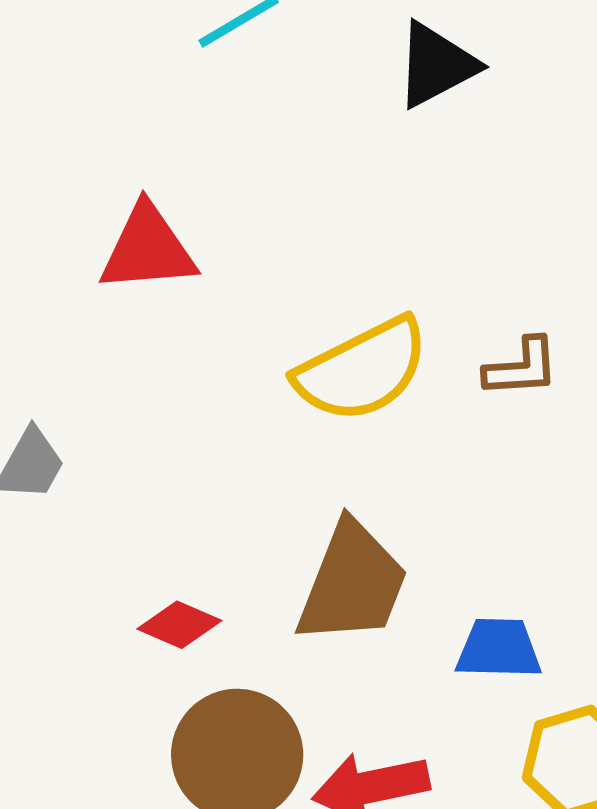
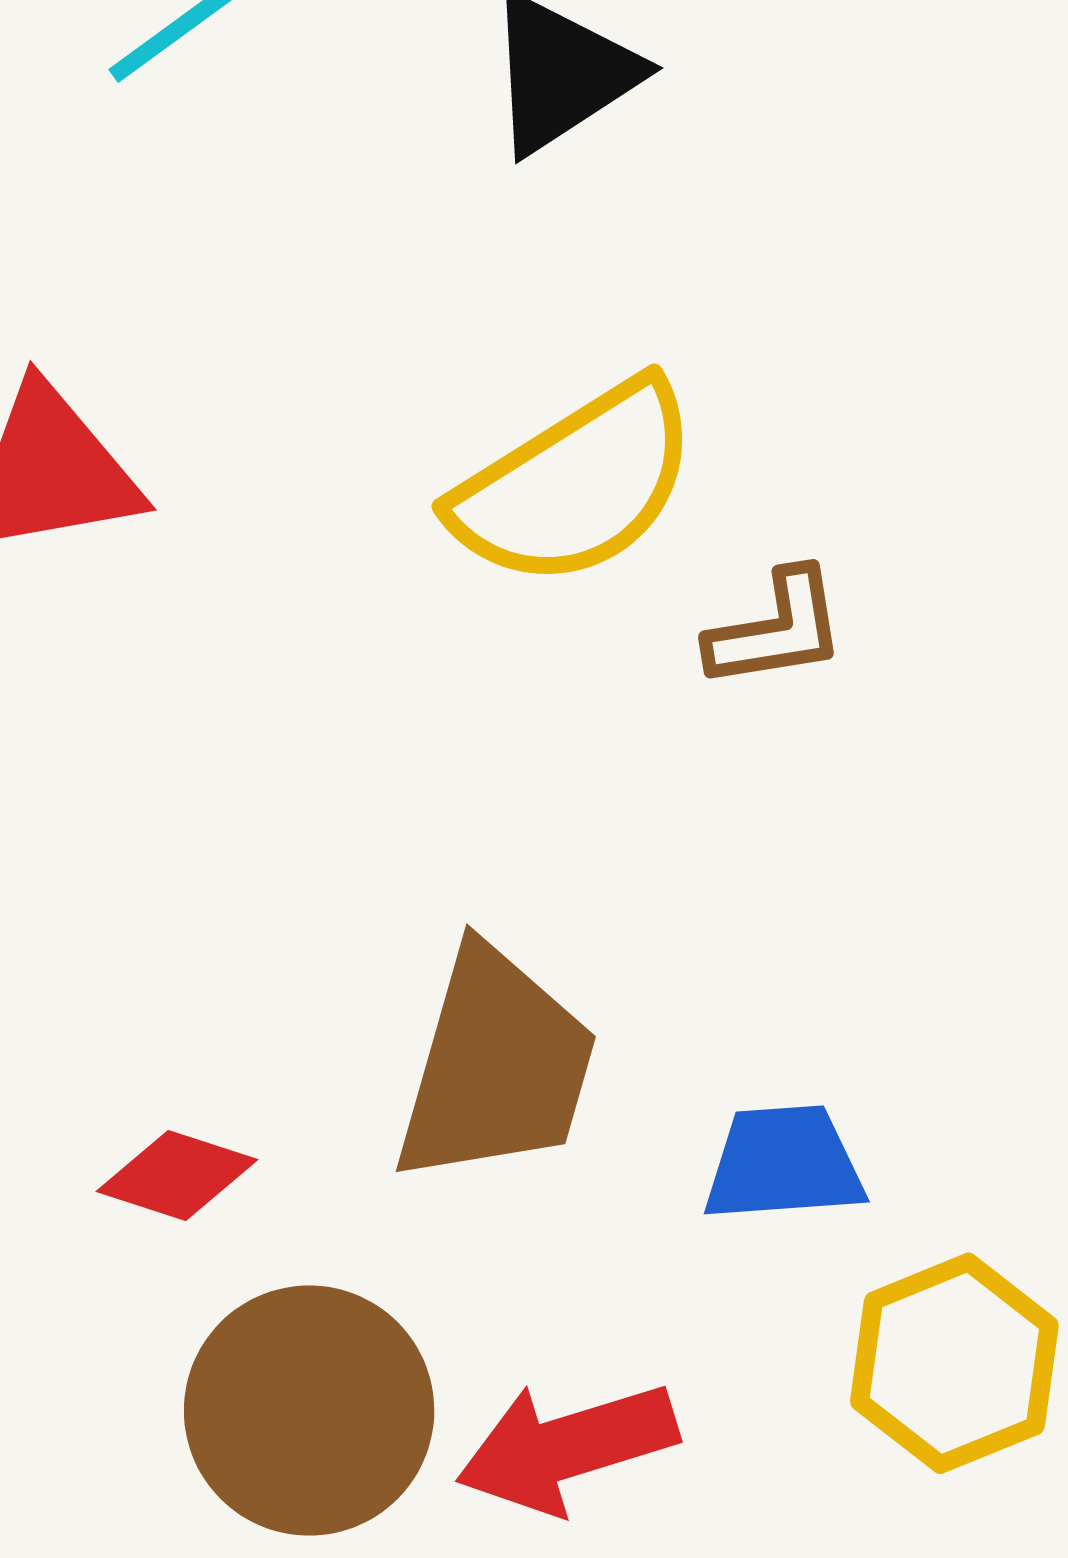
yellow semicircle: (362, 370) -> (575, 485), moved

